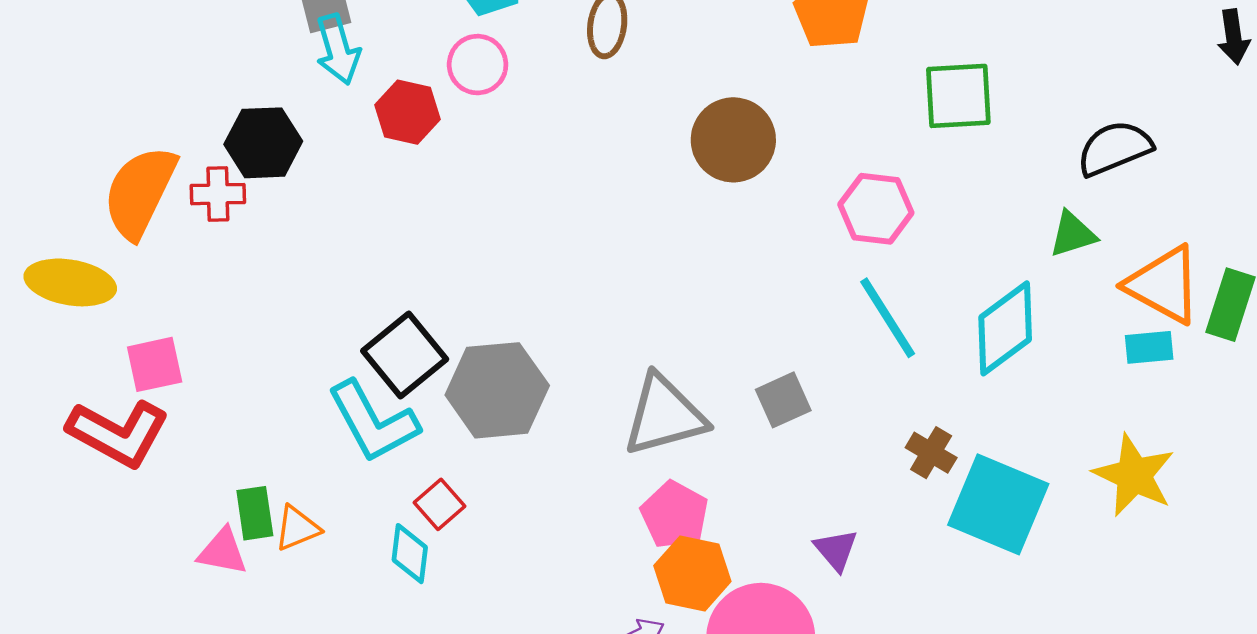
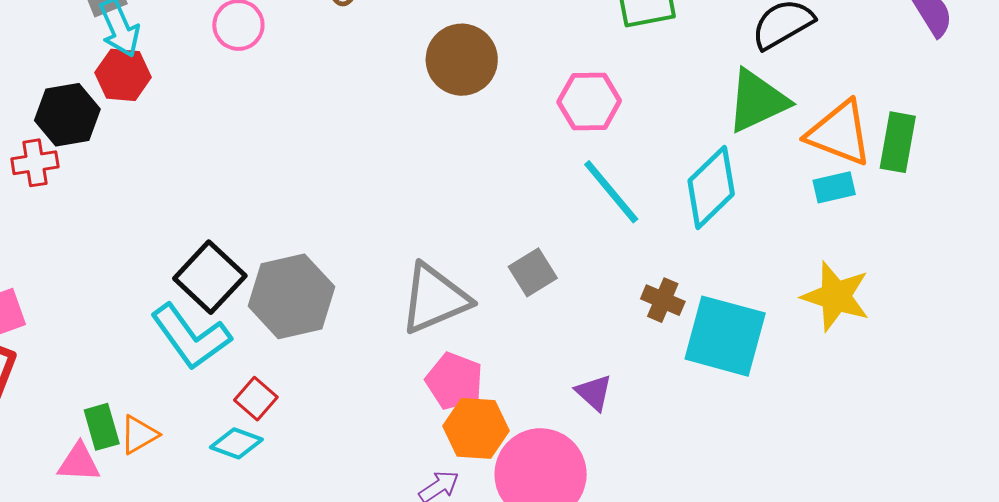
red hexagon: (408, 112) -> (123, 75), moved
green triangle: (1073, 234) -> (757, 101), size x1.6
cyan diamond: (410, 554) -> (236, 443), turned -69

